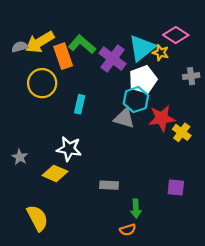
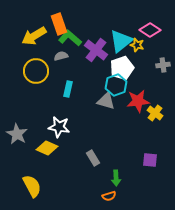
gray semicircle: (20, 47) -> (61, 56), moved
orange rectangle: (63, 56) -> (59, 24), moved
gray star: (20, 157) -> (17, 134), size x1.5
gray rectangle: (109, 185) -> (93, 158), turned 56

